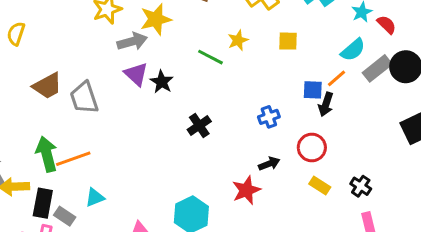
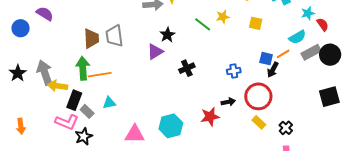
purple triangle: (136, 74) -> (155, 52), moved, turned 36
brown trapezoid: (47, 86) -> (91, 38), moved, turned -75
red circle: (312, 147) -> (258, 96), size x1.4

